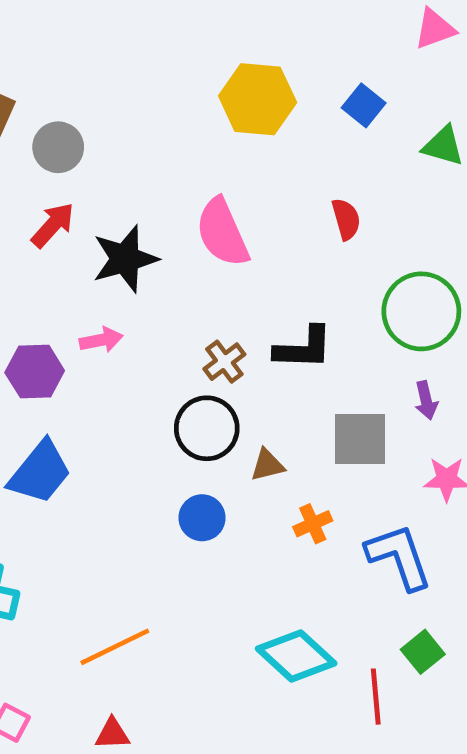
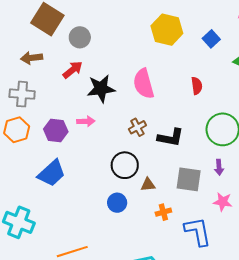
brown cross: (224, 362) -> (137, 127), moved

